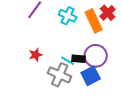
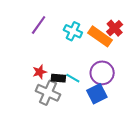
orange rectangle: (94, 21) -> (100, 36), turned -30
black rectangle: (79, 59) -> (58, 78), moved
gray cross: (60, 75) -> (48, 93), moved

